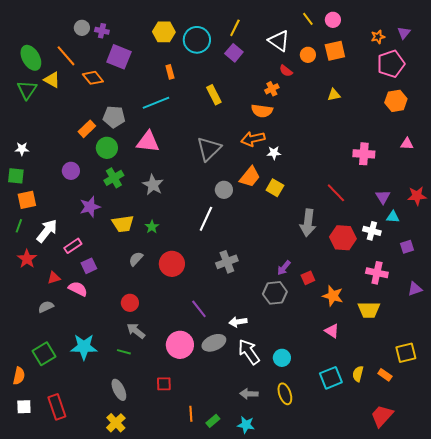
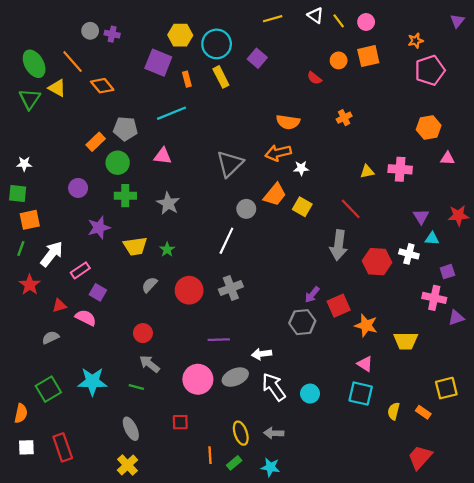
yellow line: (235, 28) -> (273, 19), moved, turned 48
purple triangle: (404, 33) -> (457, 21), moved
white triangle: (279, 41) -> (316, 15), moved, size x0.7
purple square: (119, 57) -> (158, 63), moved
orange cross: (272, 89) -> (344, 118), moved
yellow rectangle: (214, 95) -> (221, 77), moved
yellow triangle: (334, 95) -> (367, 171), moved
orange hexagon: (396, 101) -> (429, 128), moved
pink triangle: (148, 142) -> (163, 156), size x0.7
green cross: (114, 178) -> (125, 196), turned 30
red line: (336, 193) -> (351, 209), moved
gray cross: (227, 262) -> (231, 288), moved
purple square: (89, 266) -> (98, 292), turned -35
pink cross: (377, 273) -> (434, 298), moved
red square: (308, 278) -> (339, 306), size x1.5
purple line: (199, 309) -> (219, 340), turned -54
cyan square: (331, 378) -> (361, 394), moved, turned 35
yellow ellipse: (285, 394) -> (241, 433), moved

